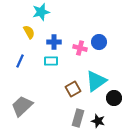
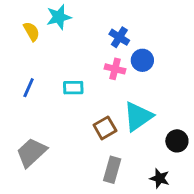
yellow semicircle: (29, 32) -> (31, 31), moved
blue cross: (54, 42) -> (119, 37), moved, turned 32
black circle: (114, 98) -> (177, 141), moved
black star: (98, 121) -> (160, 178), moved

